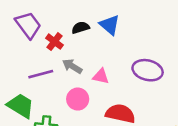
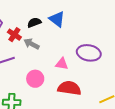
gray arrow: (72, 66) -> (31, 44), moved
pink triangle: (101, 76) -> (62, 64), moved

